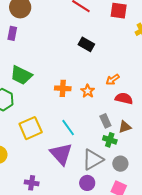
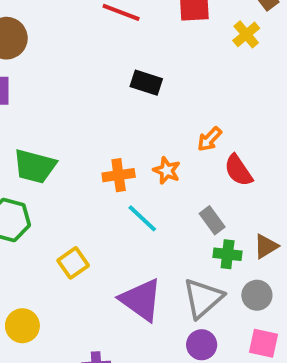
red semicircle: (124, 98) -> (238, 170), turned -126
brown triangle: (125, 127) -> (266, 246), moved
yellow square: (31, 128) -> (73, 263), size x0.7
cyan line: (68, 128) -> (142, 218), moved

